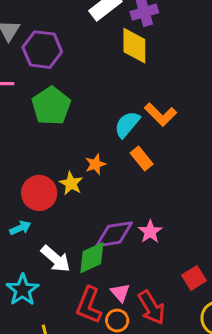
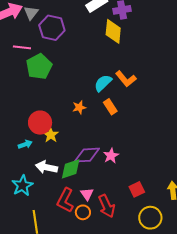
green pentagon: (51, 106) -> (39, 66), moved
yellow star: (71, 183) -> (51, 135), moved
white arrow: (56, 259) -> (46, 167), turned 145

